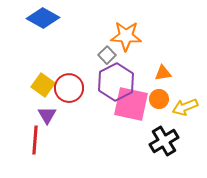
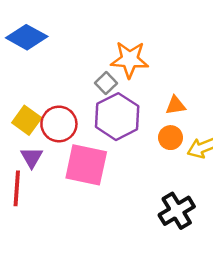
pink square: (131, 104) -> (86, 165), moved
black cross: (164, 141) -> (177, 211), moved

